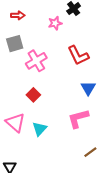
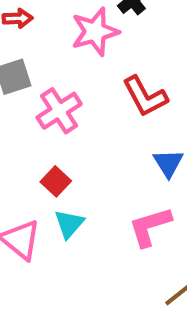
pink star: (55, 23) -> (95, 32), size x1.6
cyan triangle: (40, 129) -> (69, 224), moved

